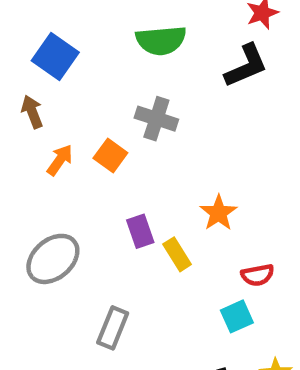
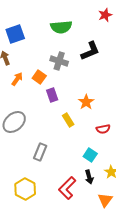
blue square: (55, 57) -> (15, 34), turned 36
black L-shape: (246, 66) -> (90, 51), moved
purple rectangle: (140, 231) -> (52, 95), moved
cyan square: (237, 316) -> (90, 155), moved, turned -32

